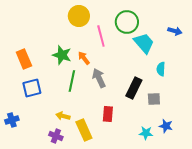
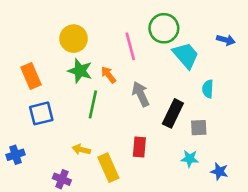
yellow circle: (79, 16) -> (74, 39), moved
gray arrow: (99, 78) -> (141, 94), moved
blue star: (166, 126) -> (219, 171), moved
cyan star: (146, 133) -> (190, 159), moved
purple cross: (56, 136) -> (62, 179), moved

